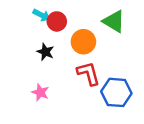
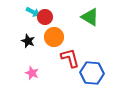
orange circle: (83, 42) -> (54, 37), moved
black star: (45, 52) -> (28, 41), moved

